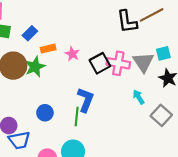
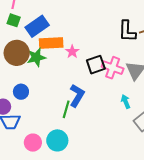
blue rectangle: (30, 33) -> (37, 26), size x1.6
orange rectangle: (48, 49) -> (51, 43), size x1.6
blue circle: (45, 113) -> (21, 92), moved

